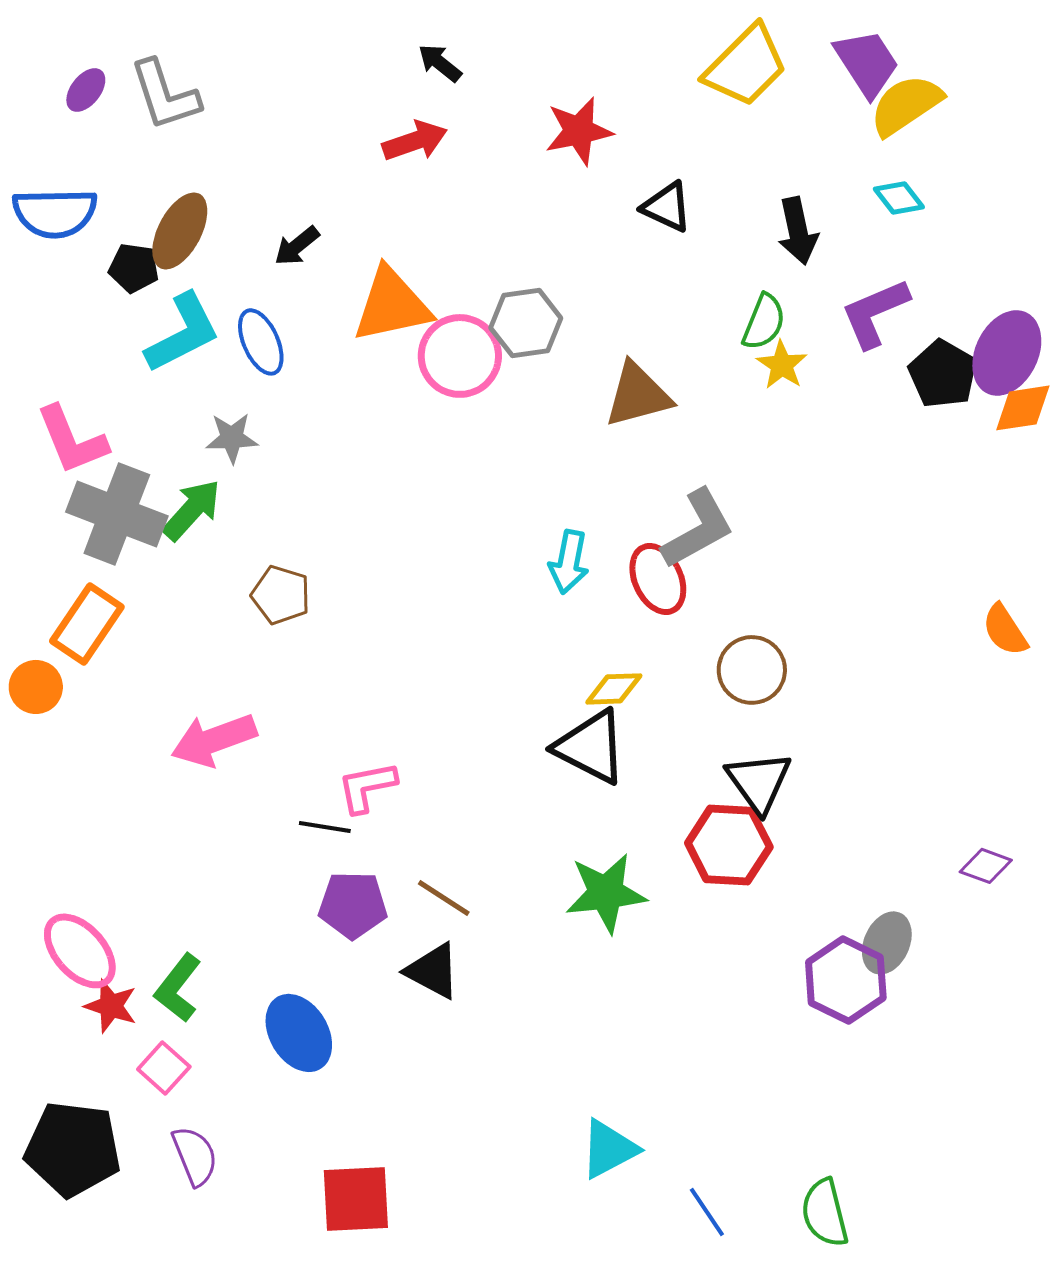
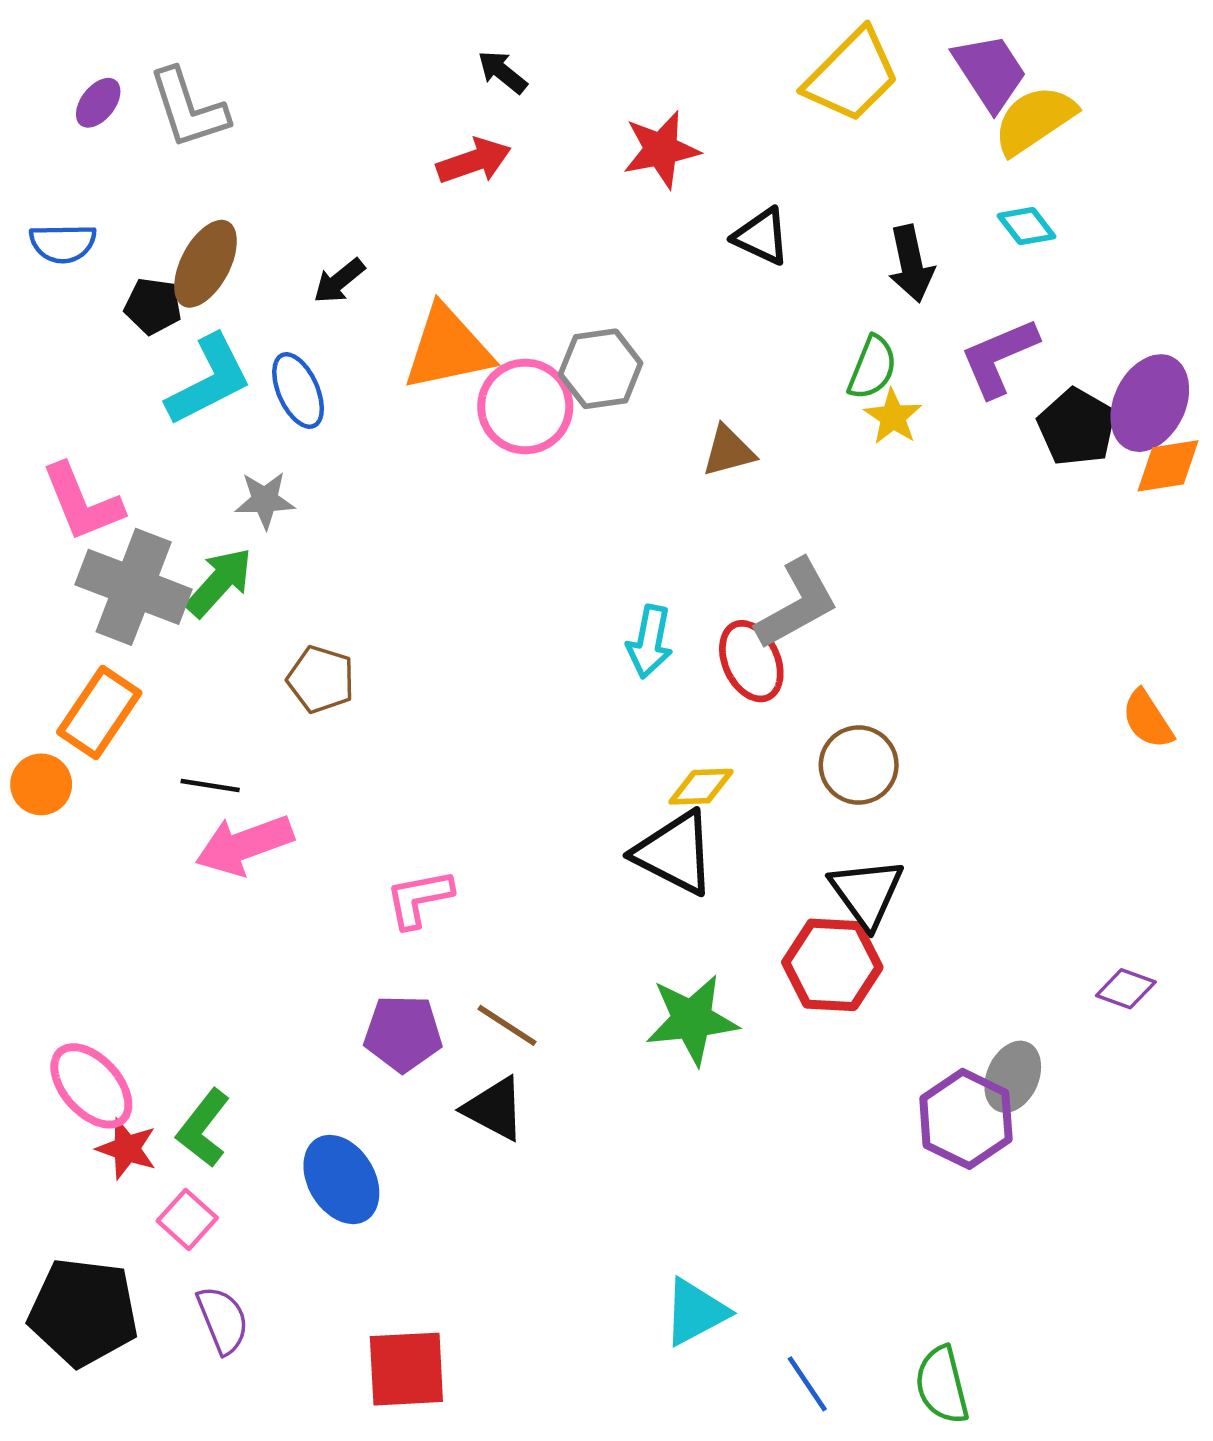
blue semicircle: (55, 213) -> (63, 243), size x0.7
brown triangle: (638, 395) -> (728, 451), size x0.7
black line: (325, 827) -> (210, 786), moved

